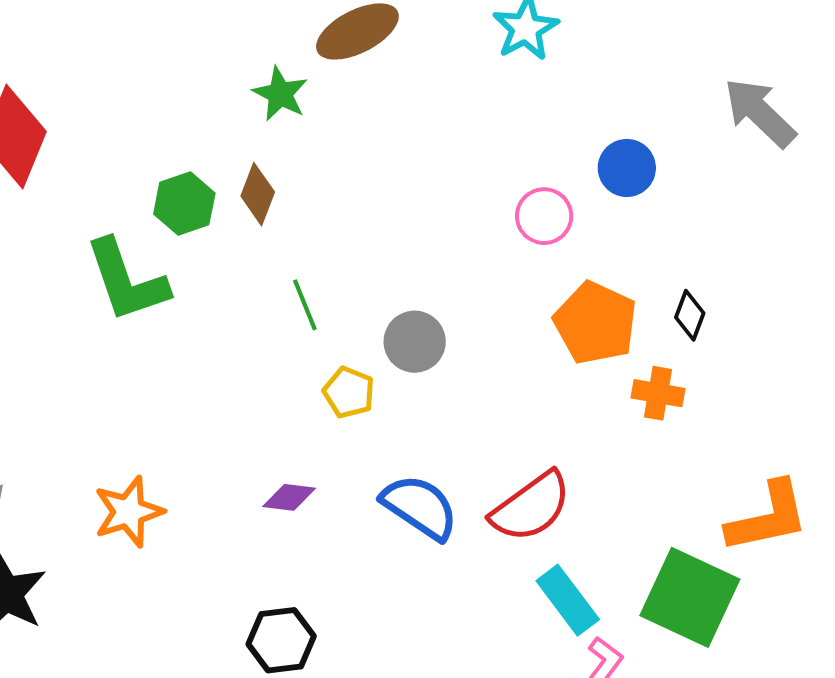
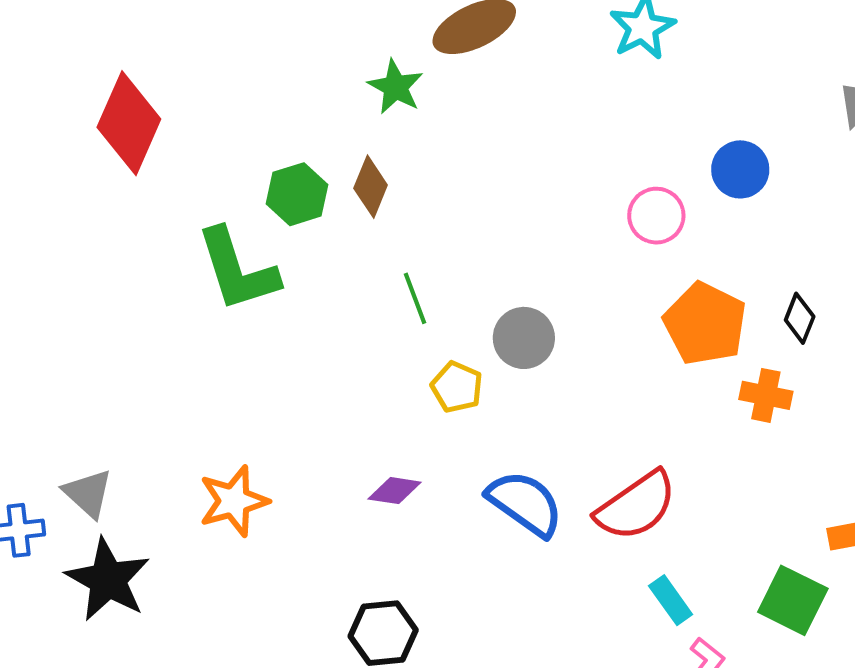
green square: (690, 597) -> (793, 600), size x0.7
cyan rectangle: (568, 600) -> (671, 600), size x0.7

